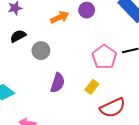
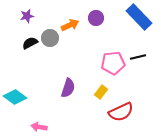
gray circle: (41, 51) -> (50, 38), moved
pink pentagon: (104, 57) -> (113, 63), turned 30

